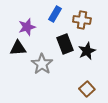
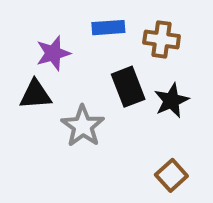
blue rectangle: (55, 14) -> (108, 28), turned 56

